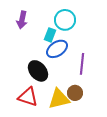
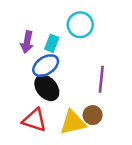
purple arrow: (22, 20) -> (27, 42), moved
cyan rectangle: (50, 35) -> (52, 43), moved
blue ellipse: (57, 49) -> (46, 66), moved

